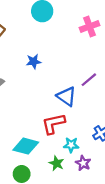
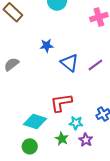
blue triangle: (66, 96) -> (69, 63), moved

